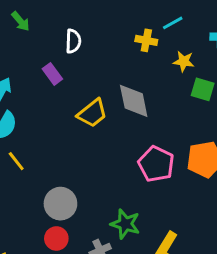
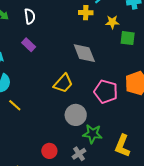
white semicircle: (73, 41) -> (30, 16), moved
yellow trapezoid: (92, 113) -> (63, 83), moved
gray circle: (60, 204) -> (76, 115), moved

